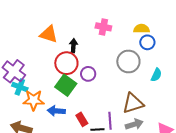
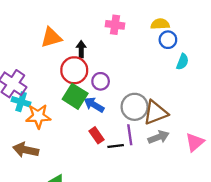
orange triangle: (49, 34) -> (51, 37), turned -30
gray circle: (128, 61) -> (135, 107), moved
cyan semicircle: (156, 75) -> (183, 62), moved
blue arrow: (56, 111) -> (94, 105), moved, turned 30

